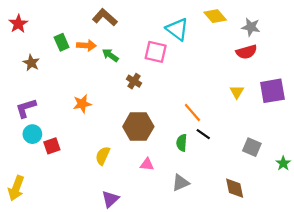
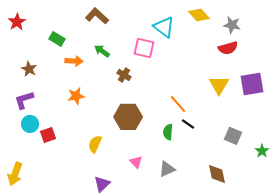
green rectangle: (62, 42) -> (57, 39), turned -35
orange arrow: (86, 45) -> (74, 61), moved
brown star: (31, 63) -> (29, 69), moved
yellow triangle: (237, 92) -> (219, 85), size x1.5
pink triangle: (147, 164) -> (136, 162), moved, turned 40

